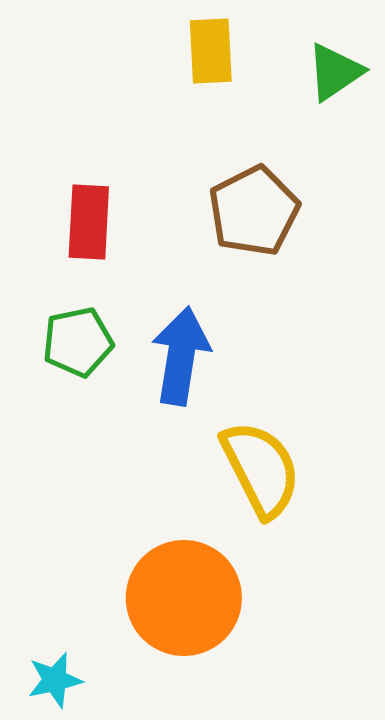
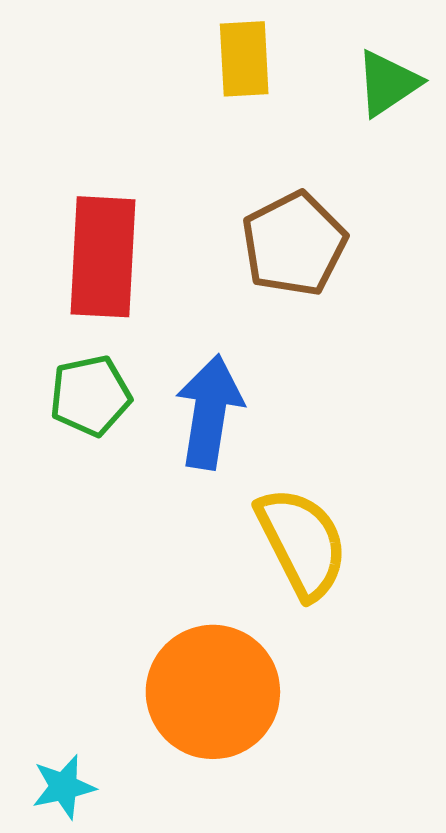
red rectangle: (89, 222) -> (103, 257), size x1.4

